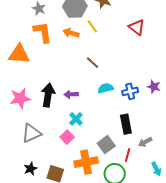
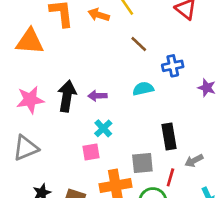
brown line: (93, 63) -> (139, 44), moved
blue cross: (130, 91) -> (173, 66), moved
gray triangle: (31, 133) -> (26, 148), moved
pink square: (67, 137) -> (91, 152), turned 32
gray square: (106, 145) -> (142, 163), turned 30

